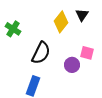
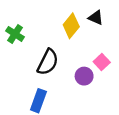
black triangle: (82, 15) -> (96, 18), turned -40
pink square: (87, 53) -> (102, 62), turned 32

